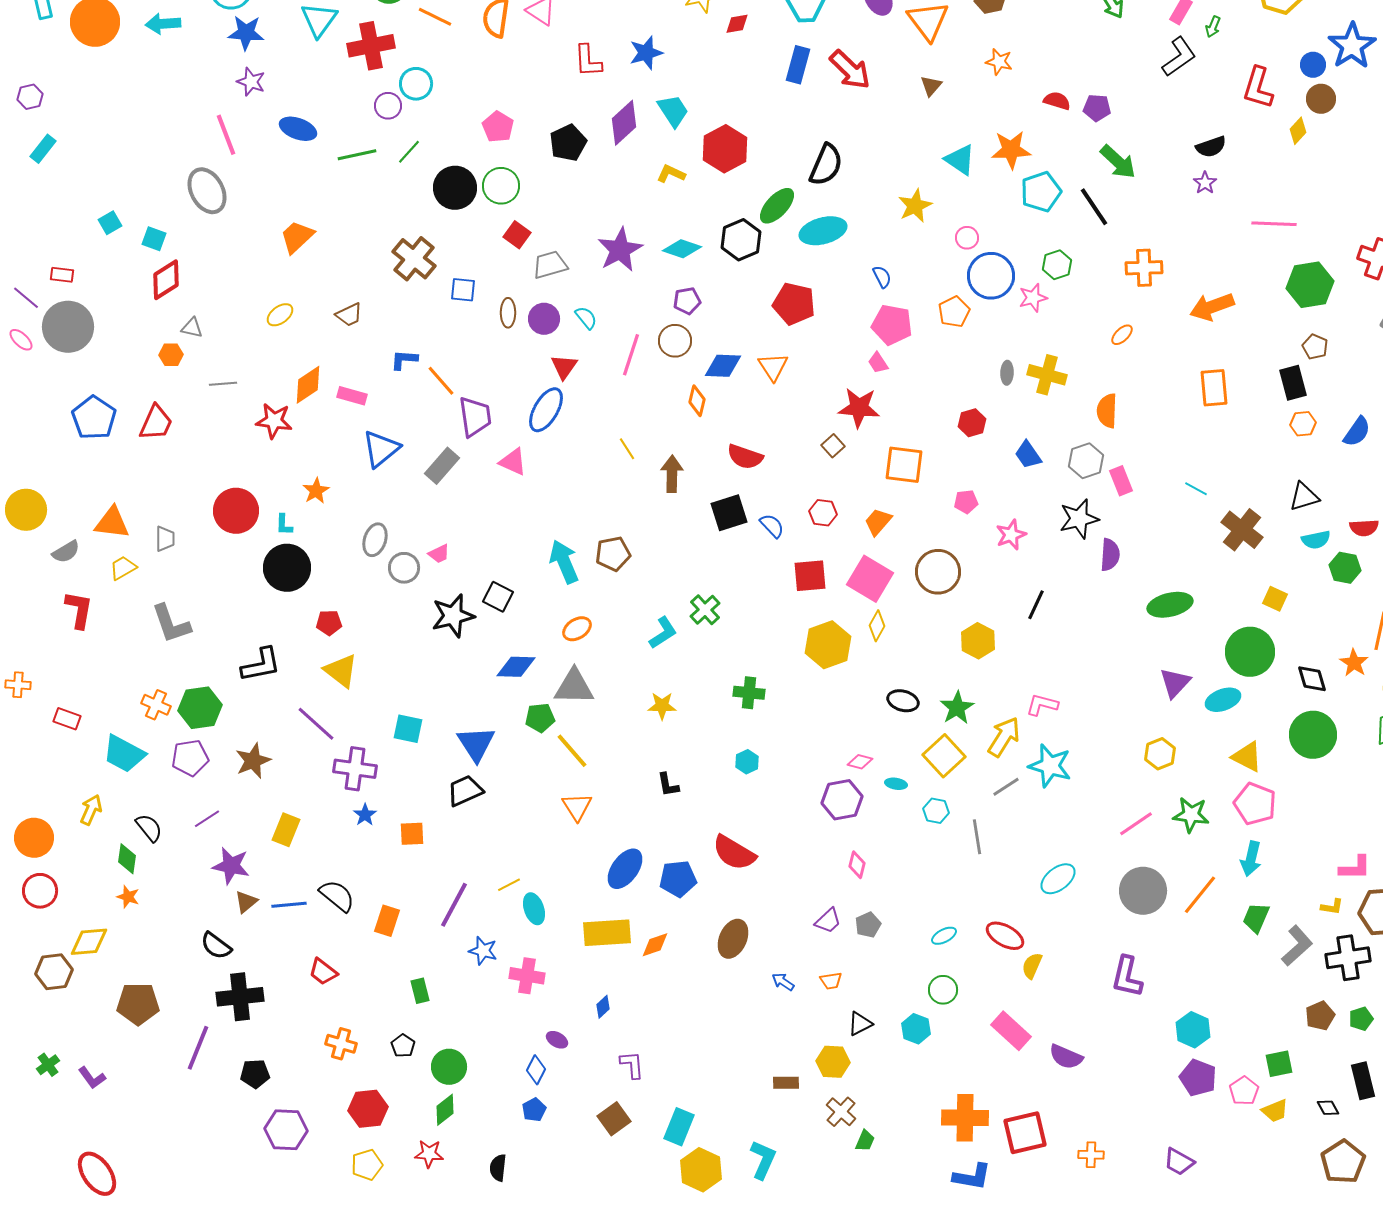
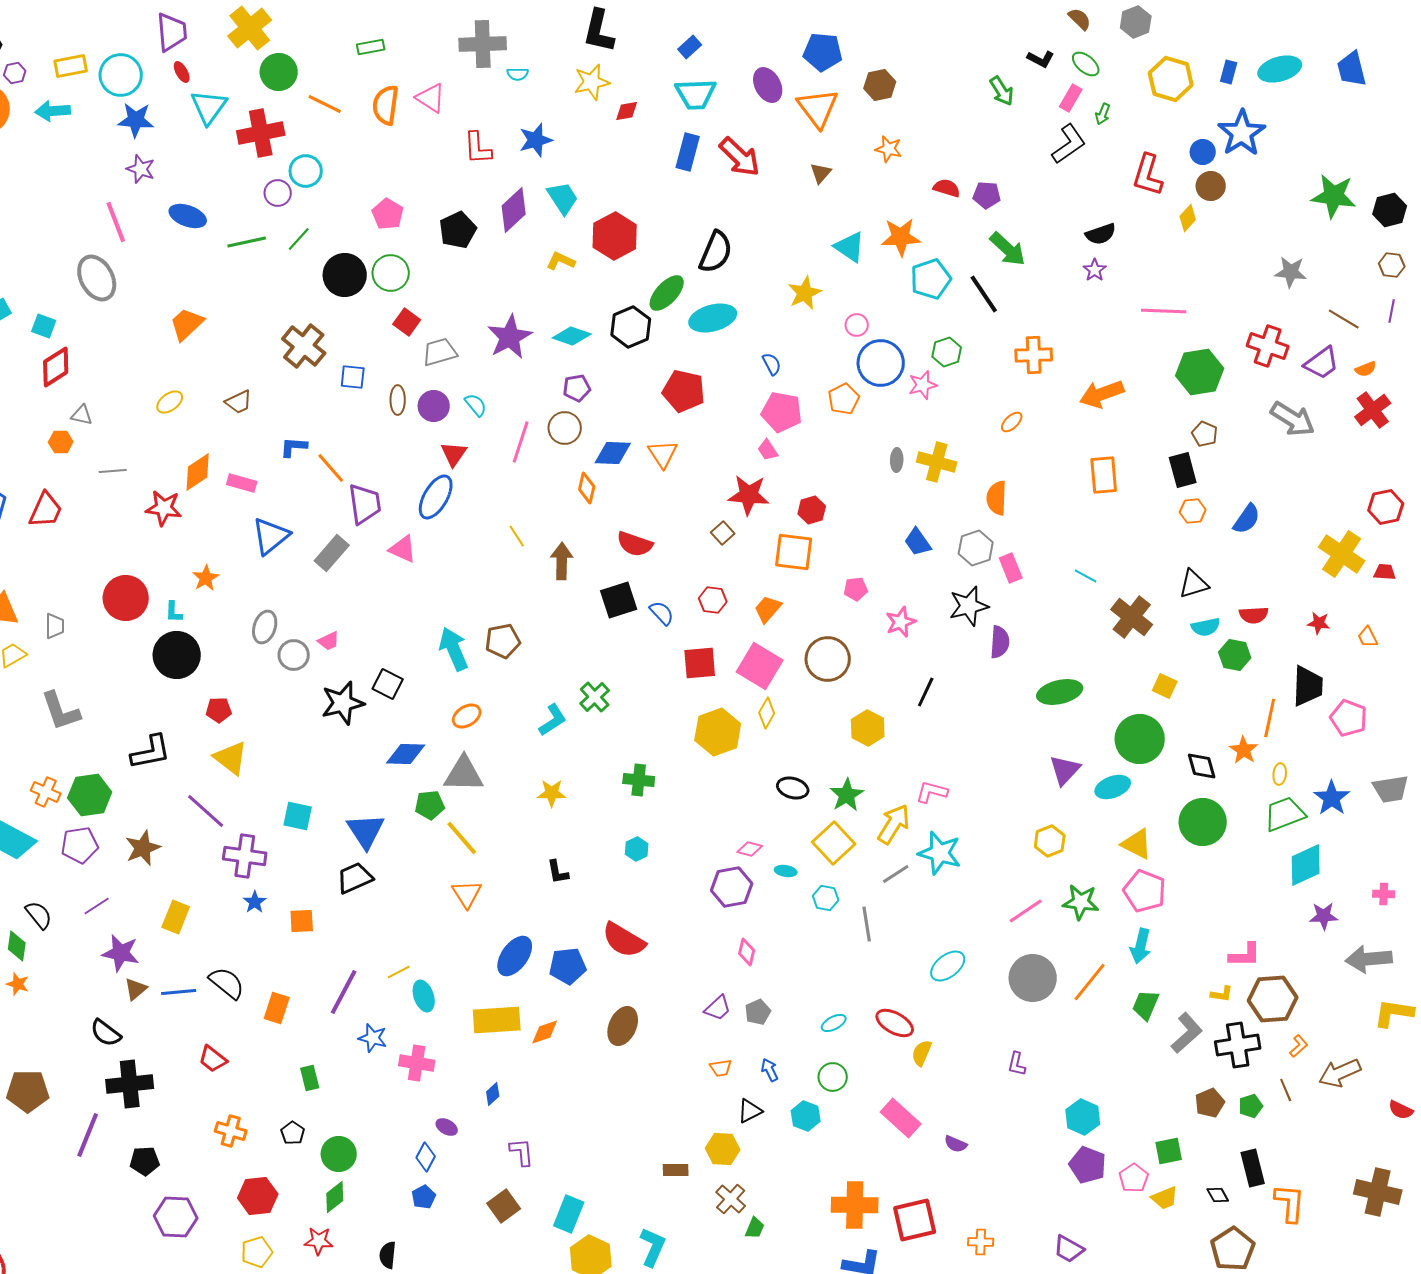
red hexagon: (972, 423) -> (812, 510), moved
purple L-shape: (1127, 977) -> (1017, 1064), size x0.6
blue arrow: (783, 982) -> (770, 1070), moved, turned 30
purple semicircle: (1066, 1057) -> (956, 1144), size x0.7

